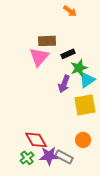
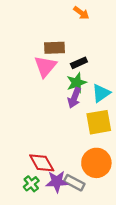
green star: (79, 68) -> (77, 83), moved
orange circle: (83, 140) -> (96, 163), size x1.6

